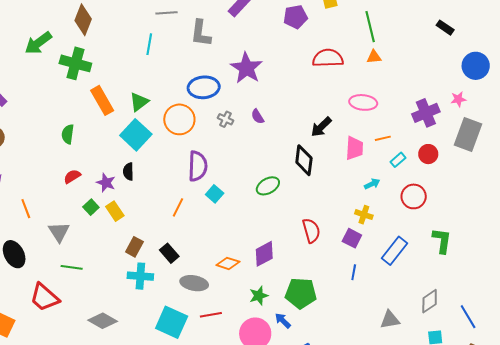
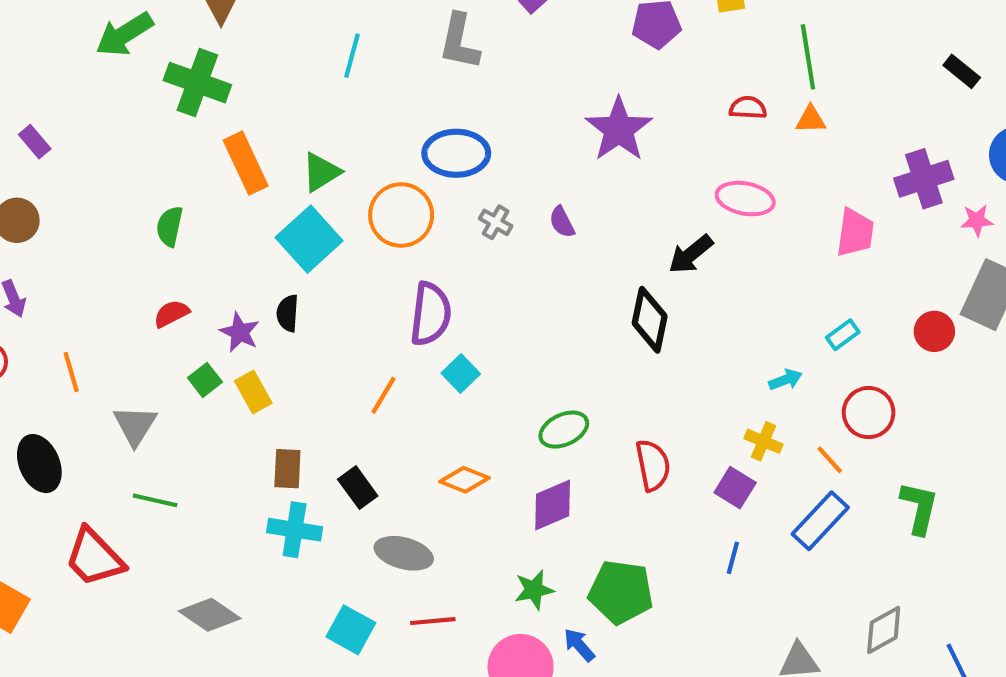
red semicircle: (328, 58) -> (748, 108), moved, size x0.6
purple star: (246, 68) -> (619, 129), moved
pink ellipse: (363, 102) -> (745, 199), moved
purple cross: (426, 113) -> (924, 179), moved
orange line: (383, 138) -> (830, 460), moved, turned 56
pink trapezoid: (354, 148) -> (855, 233), moved
red circle: (428, 154) -> (934, 331), moved
green ellipse: (268, 186) -> (564, 430), moved
brown rectangle: (134, 247) -> (287, 469), turned -30
orange diamond: (228, 263) -> (464, 480), moved
cyan square: (172, 322) -> (351, 630), size x0.7

